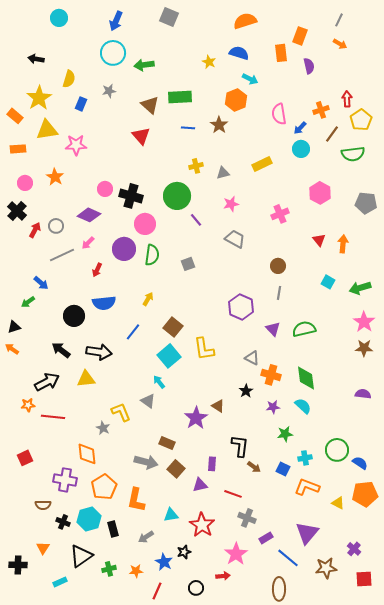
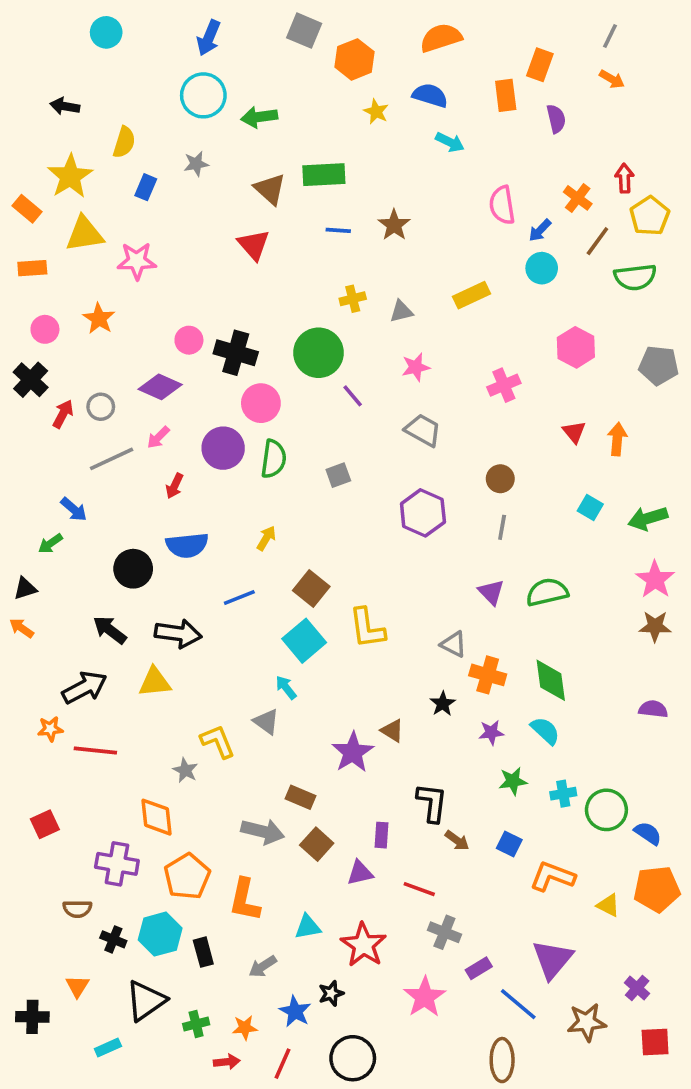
orange hexagon: (236, 100) -> (354, 59), moved
orange cross: (321, 110) -> (578, 198), turned -35
purple hexagon: (241, 307) -> (423, 513), moved
blue line: (133, 332) -> (239, 598), turned 30
cyan cross: (305, 458) -> (563, 794), moved
red arrow: (223, 576) -> (227, 1062), moved
black circle: (196, 588) -> (353, 1058), size x1.6

